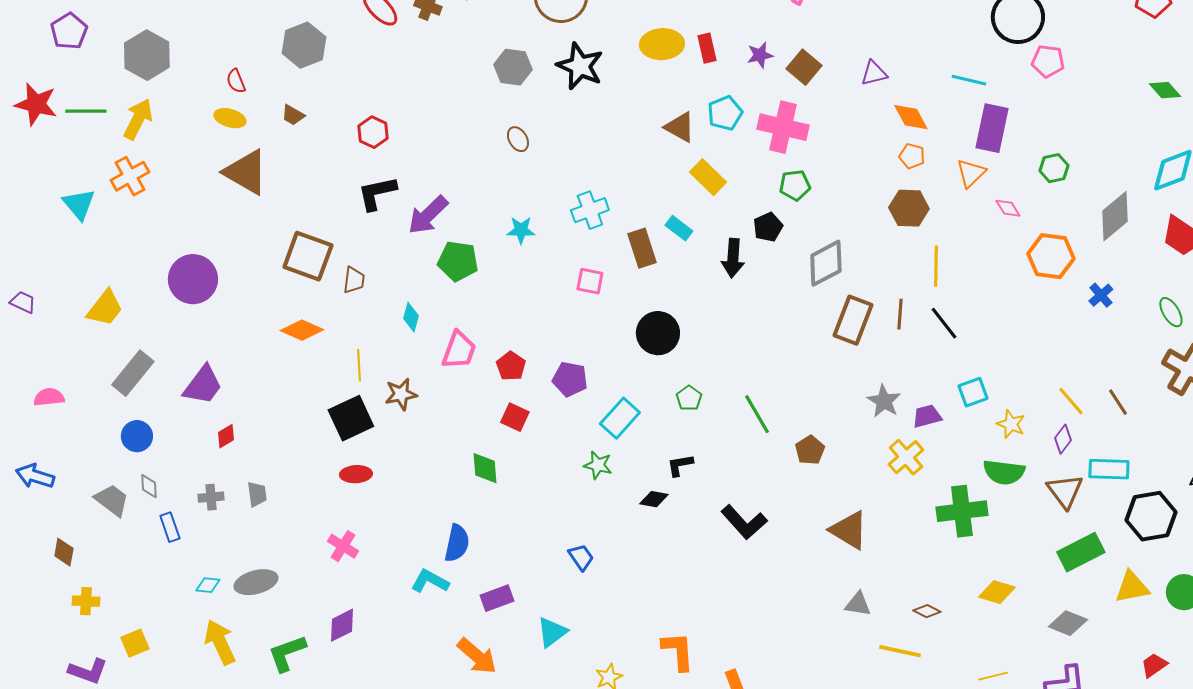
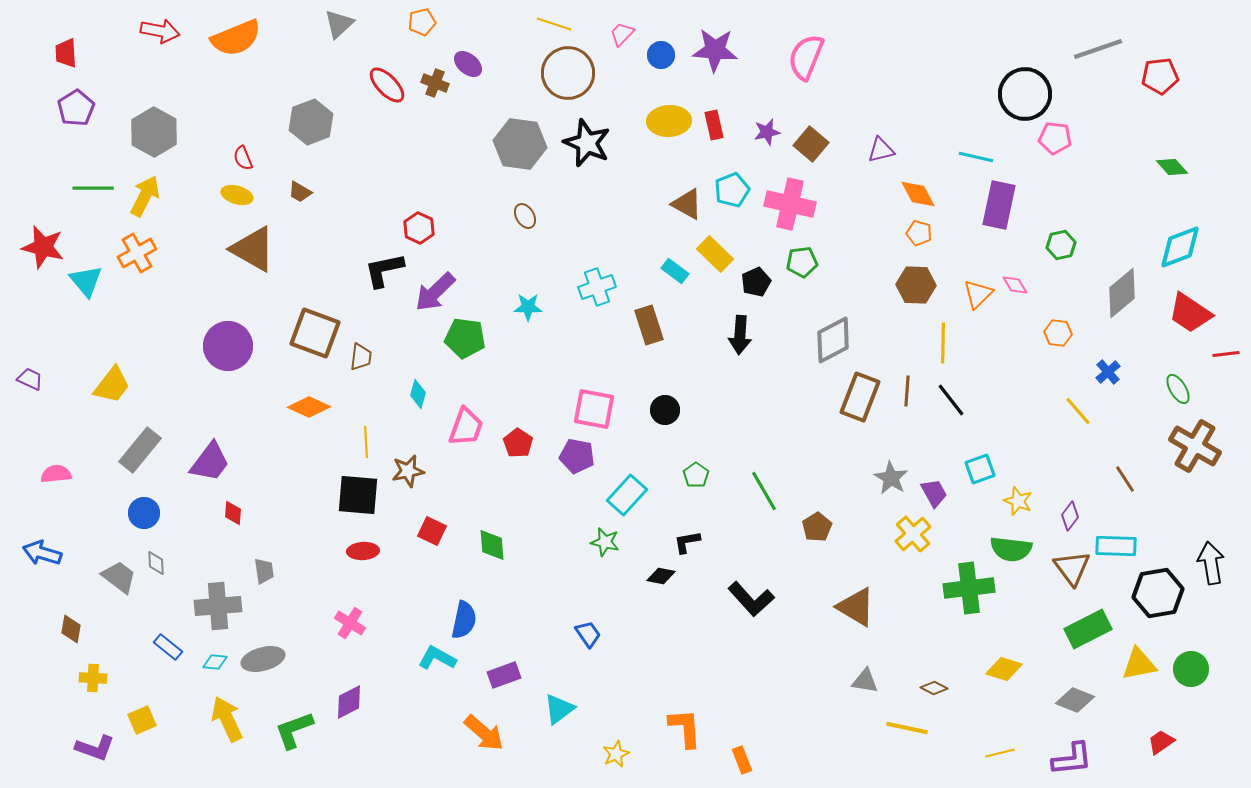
gray hexagon: (513, 67) -> (520, 144), size x1.4
red star: (36, 104) -> (43, 247), moved
red hexagon: (373, 132) -> (419, 228), moved
orange triangle: (971, 173) -> (978, 294), moved
black pentagon: (768, 227) -> (756, 282), moved
cyan rectangle: (679, 228) -> (675, 271), moved
orange hexagon: (1051, 256) -> (1058, 333), size x0.6
purple circle: (193, 279) -> (228, 346), moved
pink square: (590, 281) -> (594, 409), moved, size x1.5
black circle: (658, 333) -> (665, 410), size x0.7
yellow line: (1071, 401) -> (1078, 411), moved
purple trapezoid: (927, 416) -> (934, 493), turned 76
red square: (515, 417) -> (432, 531), moved
black square: (351, 418) -> (358, 495), turned 30
red diamond: (226, 436) -> (233, 513), turned -55
gray cross: (211, 497) -> (218, 606), moved, size x1.8
blue rectangle: (170, 527) -> (168, 647), moved, turned -32

